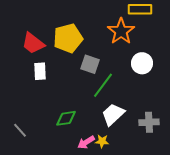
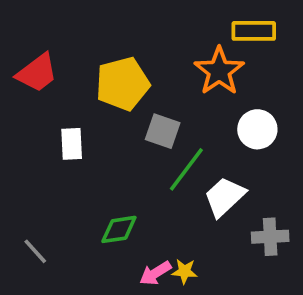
red trapezoid: (33, 43) -> (37, 73), moved, turned -75
white trapezoid: (113, 114) -> (225, 197), moved

